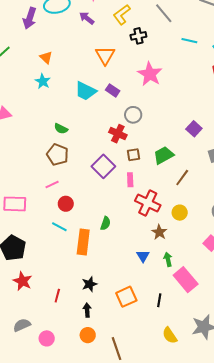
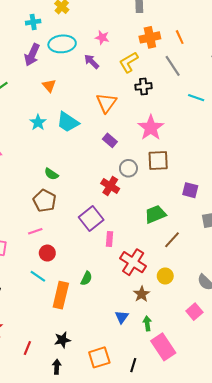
orange triangle: (46, 57) -> (49, 86), moved
cyan trapezoid: (86, 91) -> (68, 122), moved
purple square: (194, 129) -> (190, 190), turned -35
brown square: (134, 155) -> (158, 160), moved, size x1.5
pink rectangle: (130, 180) -> (110, 239), moved

